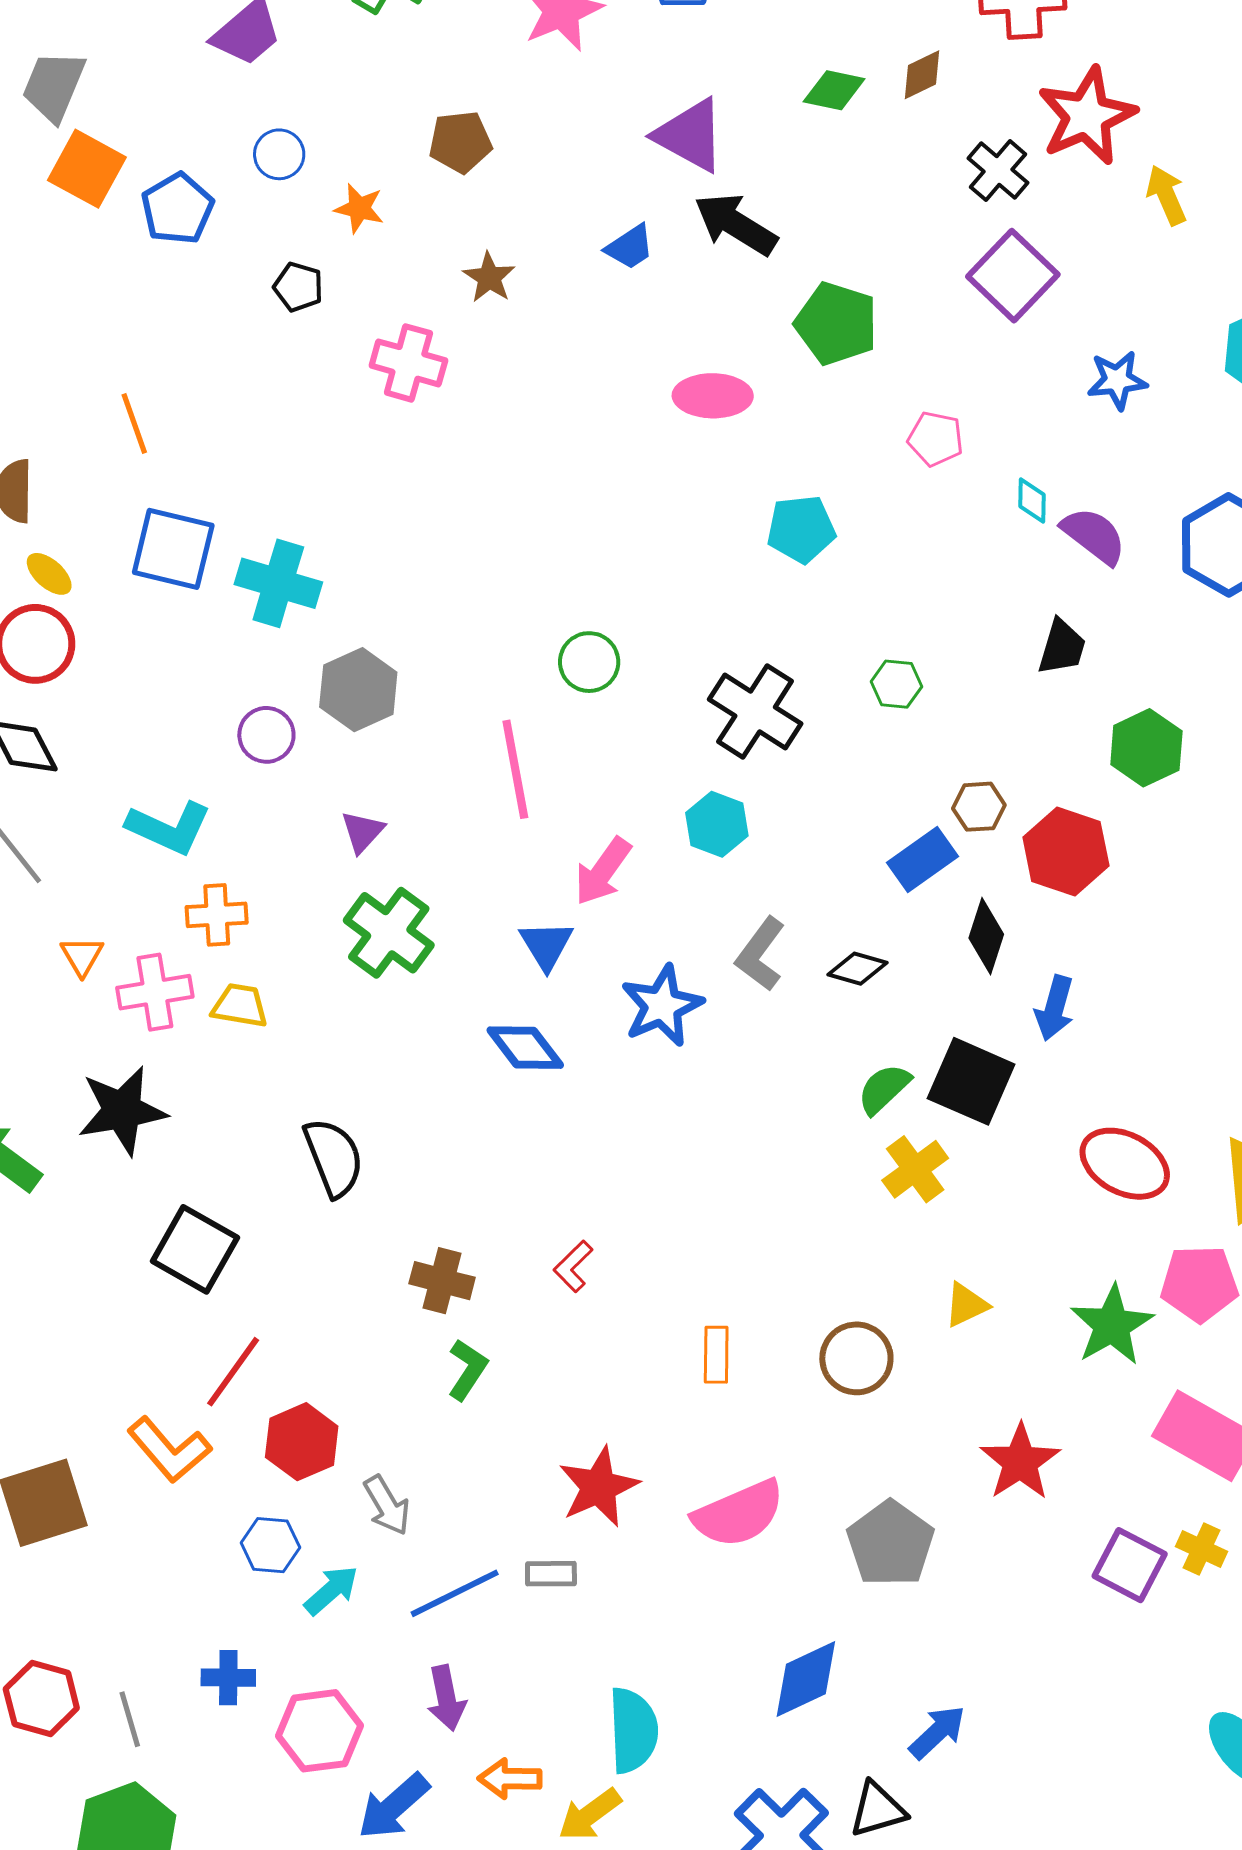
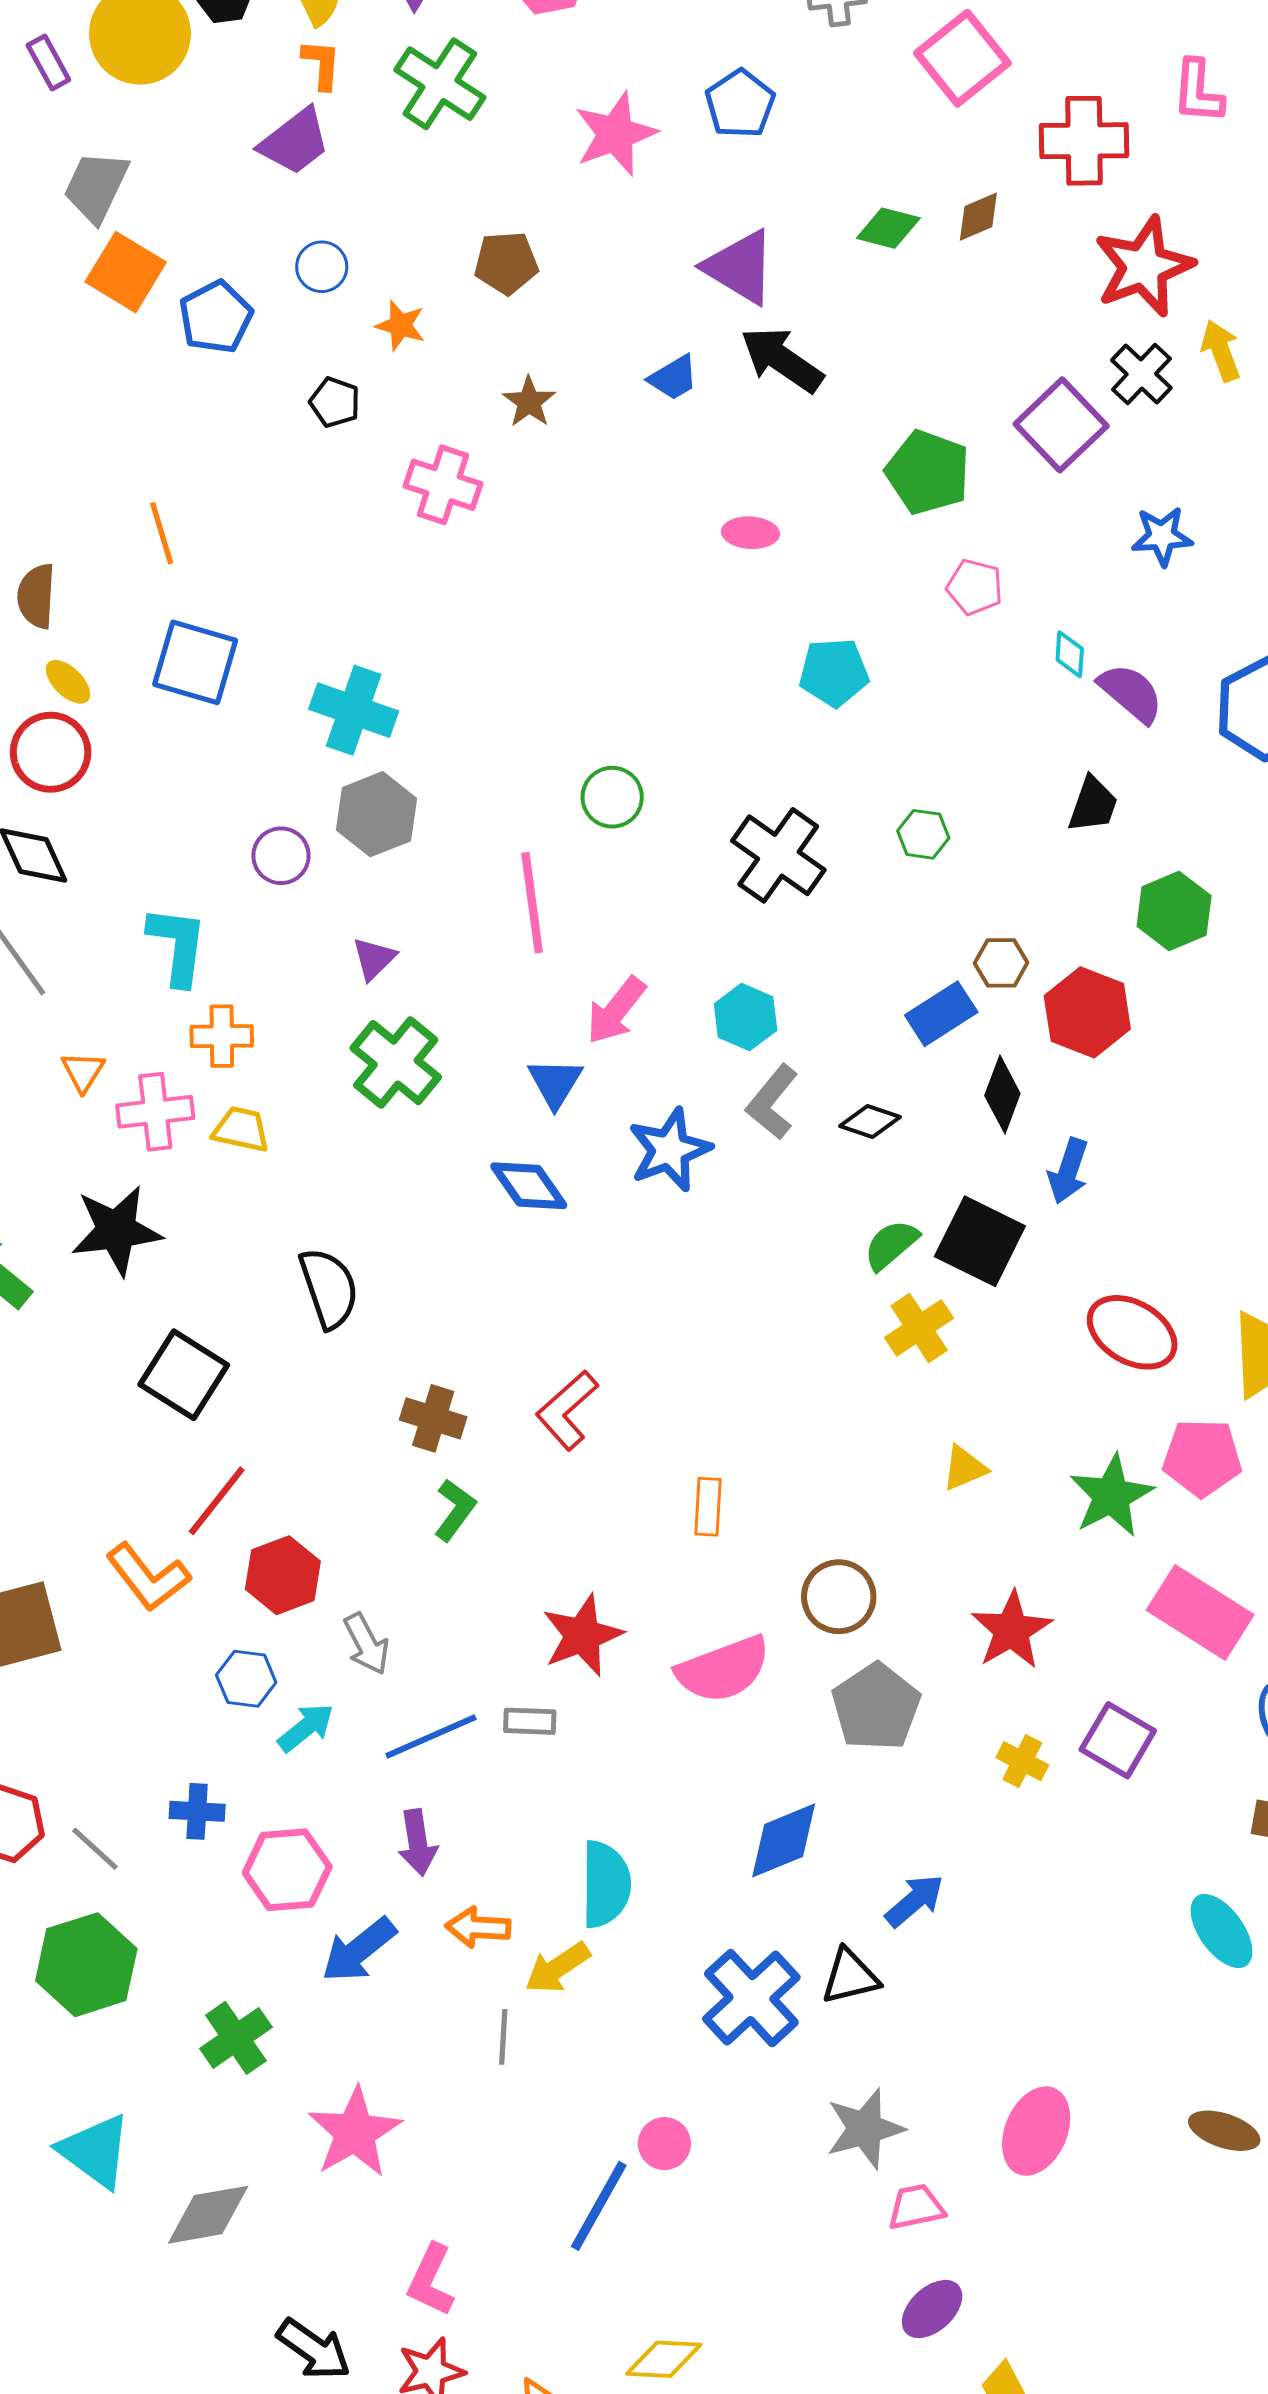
black cross: (998, 171) -> (1141, 374), moved
green pentagon: (836, 324) -> (928, 472), moved
pink ellipse: (713, 396) -> (750, 533), size x0.7
cyan cross: (278, 583) -> (354, 710), moved
cyan hexagon: (717, 824) -> (746, 1017), moved
cyan L-shape: (169, 828) -> (178, 945), turned -110
red L-shape: (573, 1266) -> (567, 1410), size x1.5
brown circle: (856, 1358) -> (839, 1597), moved
yellow cross: (1201, 1549) -> (1022, 1761), moved
gray line: (130, 1719) -> (95, 1849), turned -34

